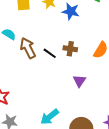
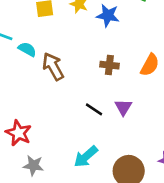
black line: (50, 53) -> (94, 109), moved

